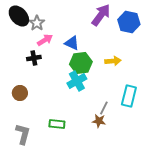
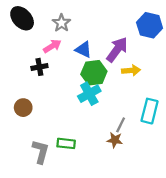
purple arrow: (101, 15) -> (117, 50), moved
gray star: (37, 23) -> (61, 23), moved
gray L-shape: (23, 134) -> (41, 152), moved

